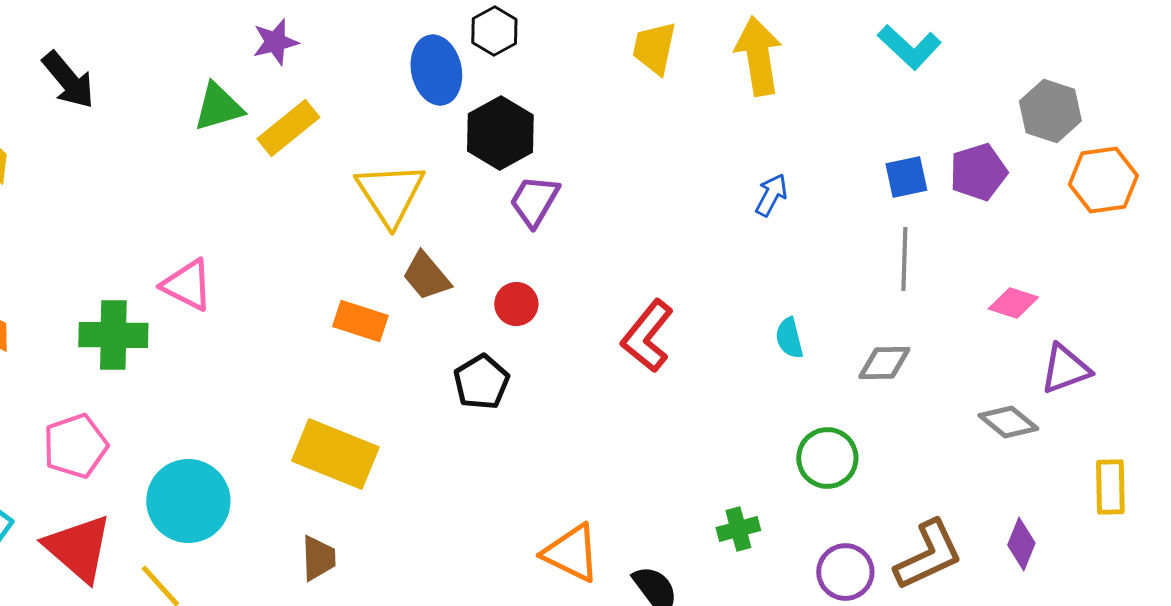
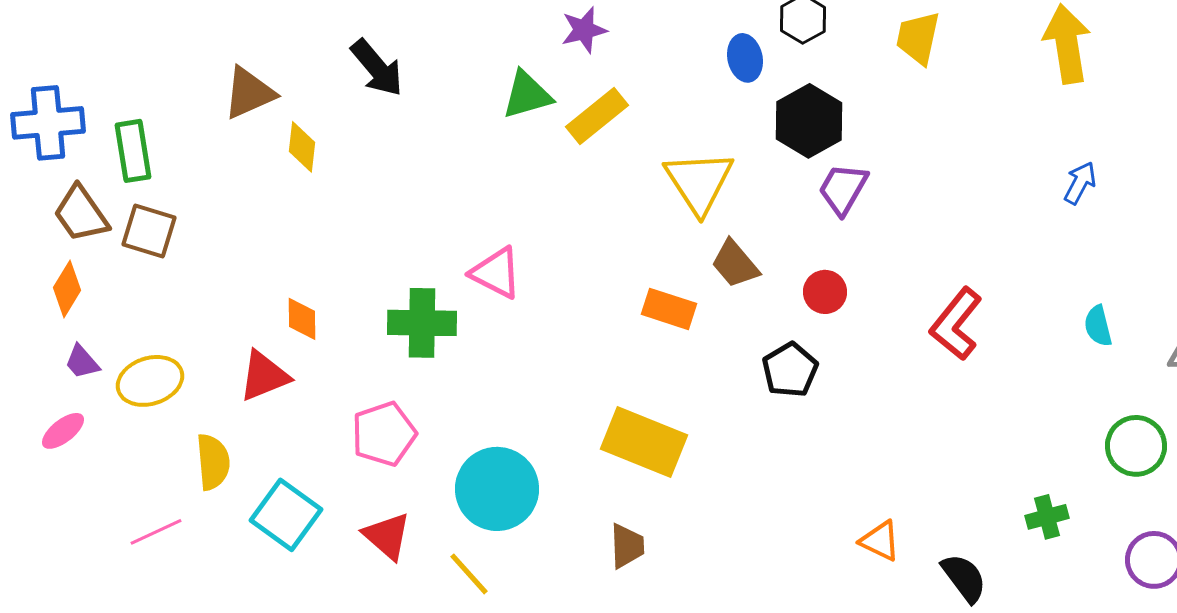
yellow trapezoid: (654, 48) -> (918, 38), moved
blue ellipse: (436, 70) -> (745, 58), size x0.7
red triangle: (78, 548) -> (387, 536), size x0.7
orange triangle: (571, 553) -> (880, 541), size x0.7

